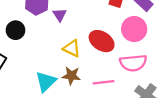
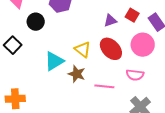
purple triangle: (60, 15) -> (110, 21), moved, turned 32
pink semicircle: (133, 63) -> (135, 75), size x0.7
cyan triangle: (46, 82) -> (54, 61), moved

